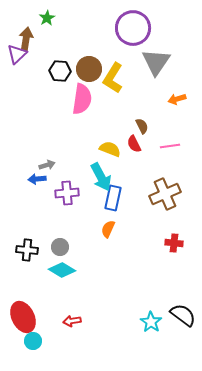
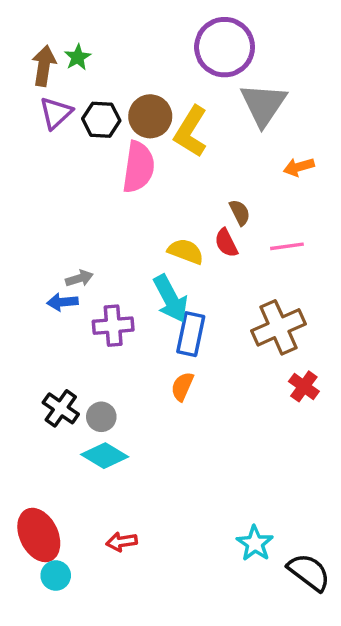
green star: (47, 18) -> (78, 57), moved
purple triangle: (17, 54) -> (56, 113), moved
red cross: (174, 243) -> (304, 386), moved, turned 30
black cross: (27, 250) -> (61, 408), moved, turned 30
black semicircle: (183, 315) -> (309, 572), moved

